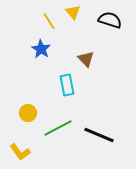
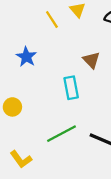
blue star: (41, 49) -> (26, 57), moved
yellow circle: (28, 113) -> (12, 107), moved

